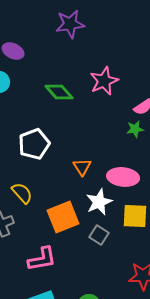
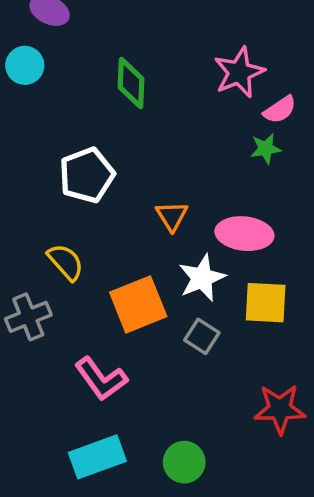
pink star: (104, 81) -> (239, 72), moved
green diamond: (59, 92) -> (131, 83), turned 44
pink L-shape: (42, 259) -> (101, 379), turned 64

